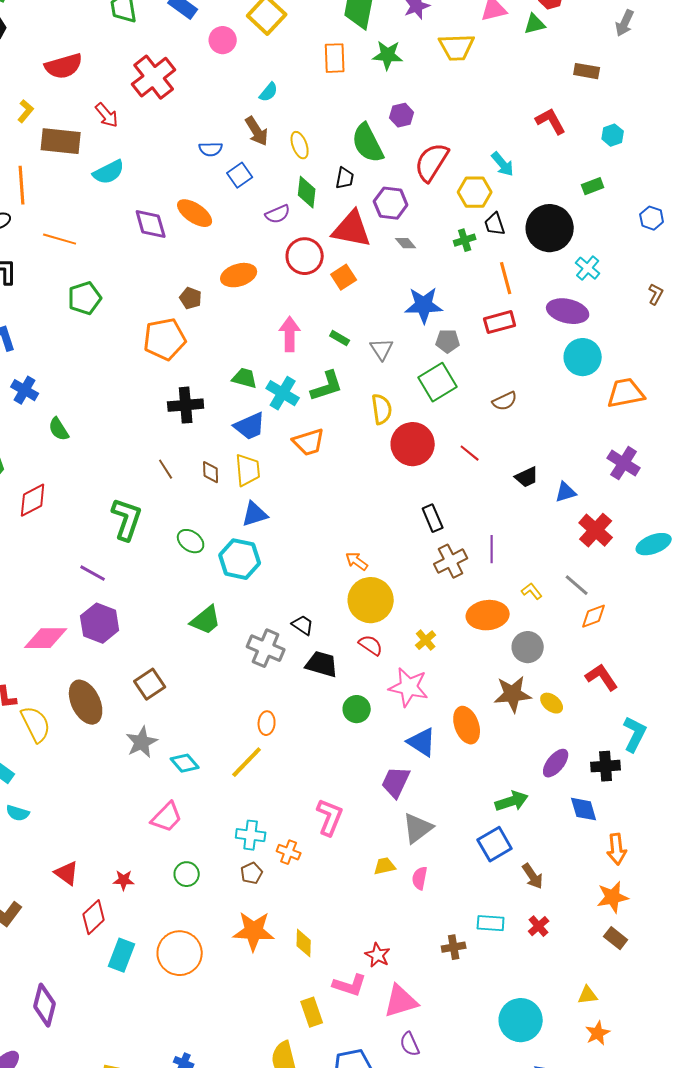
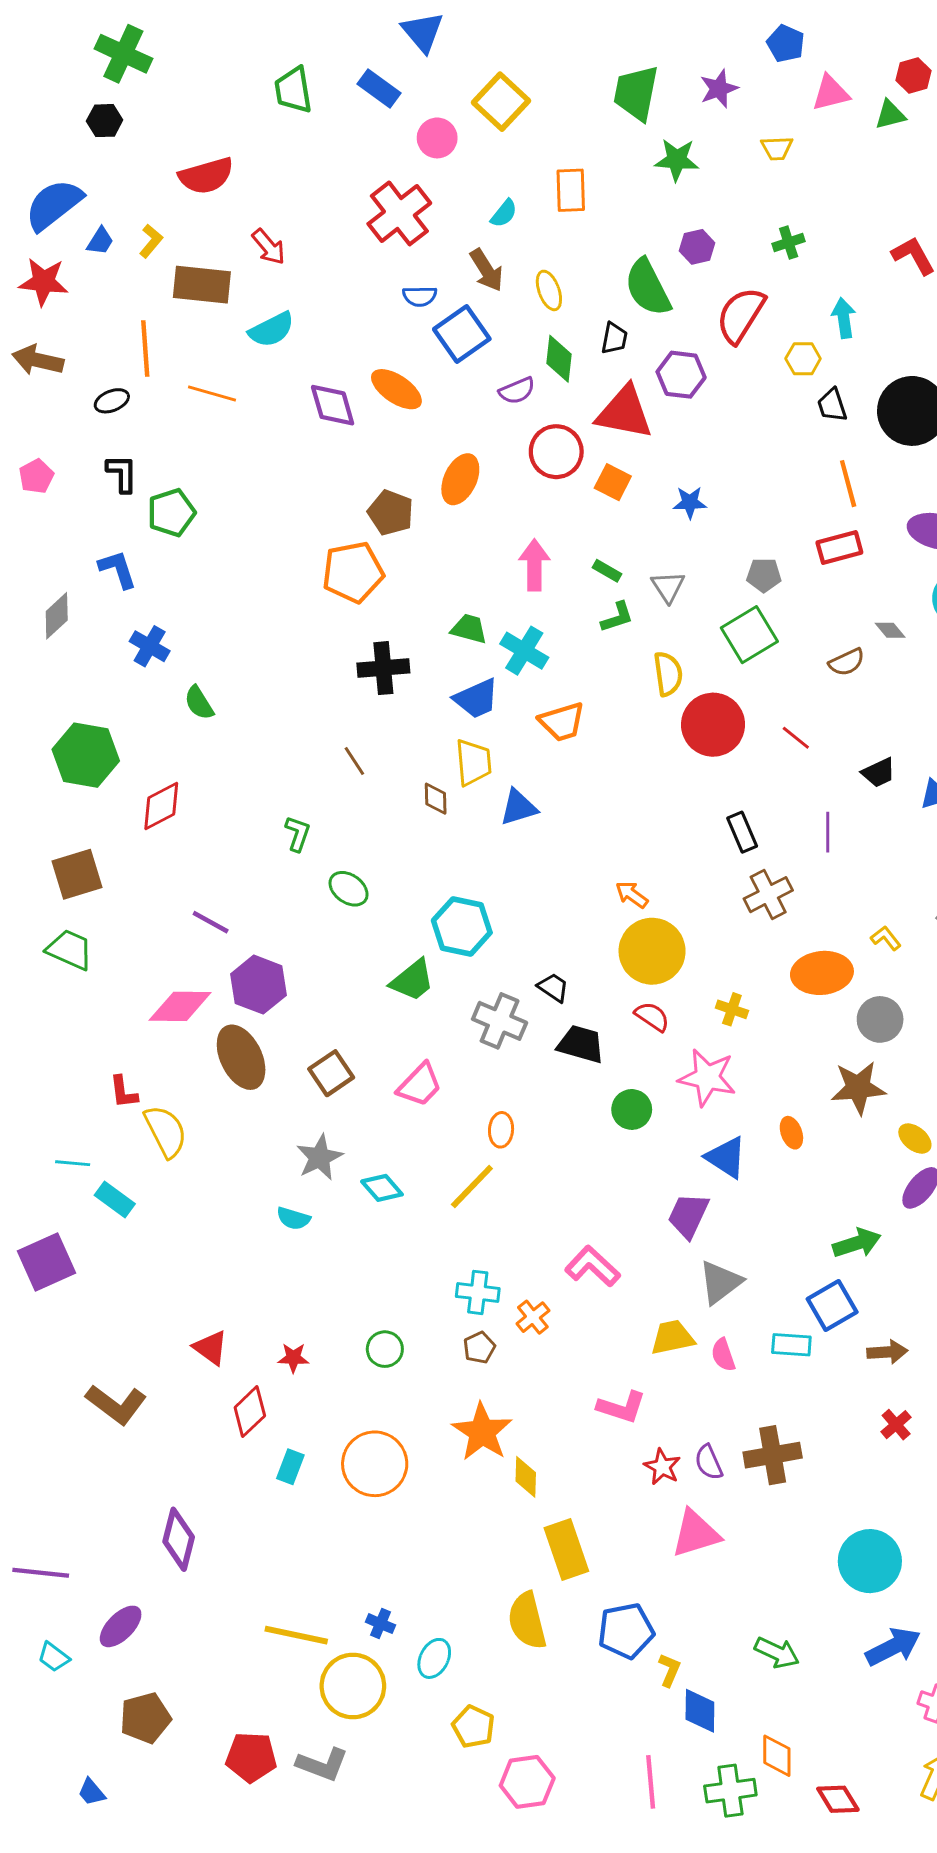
yellow trapezoid: (457, 47) -> (777, 148), size x0.6
orange rectangle: (335, 58) -> (571, 190), moved
red cross: (154, 77) -> (399, 213), moved
cyan arrow: (503, 164) -> (844, 318), turned -148
blue square: (240, 175) -> (462, 334), size x1.5
yellow hexagon: (475, 192) -> (803, 359), size x0.7
orange line: (60, 239) -> (212, 394), moved
green cross: (465, 240) -> (789, 243), moved
gray diamond: (406, 243) -> (890, 630), moved
orange ellipse: (239, 275) -> (460, 479), turned -48
orange square: (344, 277) -> (613, 482), turned -30
green pentagon: (85, 298) -> (171, 513), moved
brown pentagon: (191, 298) -> (391, 513), size x1.4
blue star: (424, 305) -> (690, 502), moved, size x0.6
green L-shape: (327, 386) -> (617, 617), moved, size x0.7
brown diamond: (211, 472) -> (436, 799), moved
blue triangle: (255, 514) -> (518, 807), moved
green L-shape: (127, 519) -> (298, 834), size x0.6
green ellipse: (191, 541) -> (349, 889), moved
purple line: (492, 549) -> (828, 832), moved
cyan hexagon: (240, 559) -> (462, 926), moved
purple line: (93, 573) -> (211, 922), moved
yellow cross: (426, 640) -> (732, 1009), turned -30
brown ellipse: (86, 702) -> (241, 1057), moved
yellow ellipse: (552, 703) -> (915, 1139), moved
orange ellipse: (467, 725) -> (791, 1133), size x0.6
cyan semicircle: (18, 813) -> (293, 1218), moved
pink trapezoid: (167, 817) -> (420, 1085), moved
pink L-shape: (330, 817) -> (593, 1266), turned -69
orange cross: (289, 852) -> (533, 1317), turned 30
yellow trapezoid: (385, 866) -> (672, 1337), size x1.4
brown arrow: (533, 876) -> (887, 1352), turned -60
pink semicircle: (420, 878) -> (723, 1355), turned -30
cyan rectangle: (491, 923) -> (791, 1345), moved
orange star: (254, 931) -> (482, 1432), turned 30
yellow diamond: (304, 943) -> (526, 1477), moved
brown cross: (454, 947) -> (773, 1455), size x1.6
cyan rectangle: (122, 955) -> (290, 1467), size x0.7
pink L-shape: (350, 985) -> (622, 1407), moved
yellow rectangle: (312, 1012) -> (566, 1549), size x1.4
purple semicircle: (410, 1044) -> (709, 1462), moved

